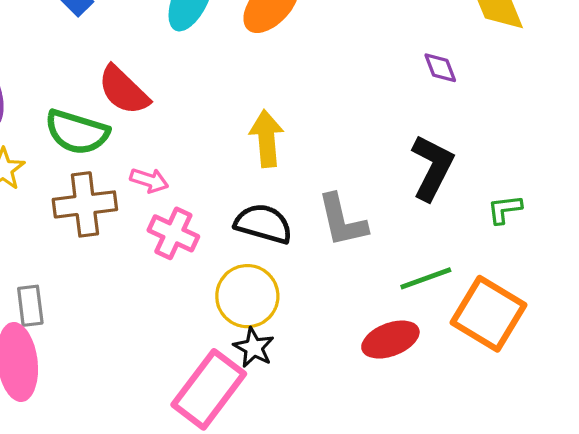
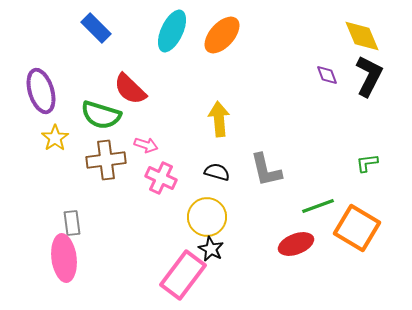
black L-shape: (432, 167) -> (369, 76), moved
black semicircle: (263, 224) -> (217, 172), size x0.7

